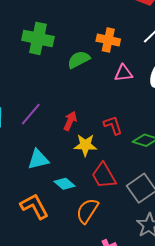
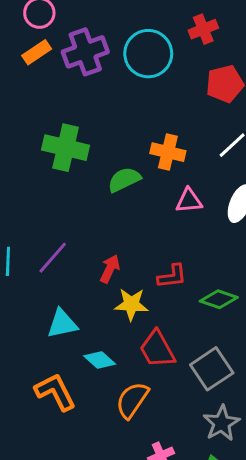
red L-shape: (113, 125) -> (172, 276), turned 100

